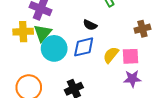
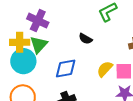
blue diamond: (84, 47) -> (66, 69), moved
cyan circle: (54, 48) -> (23, 61), moved

